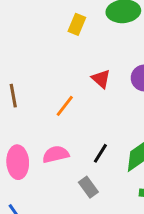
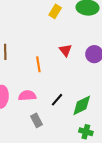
orange line: (65, 106) -> (38, 64), turned -56
gray rectangle: (88, 187) -> (37, 120), moved

